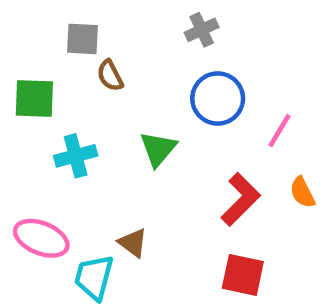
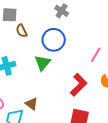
gray cross: (202, 30) -> (62, 11), turned -32
blue circle: (218, 99) -> (54, 40), moved

